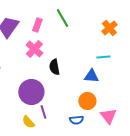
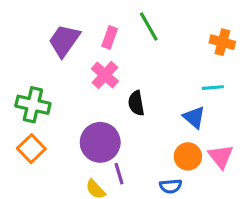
orange cross: (109, 28) -> (222, 42), turned -35
blue triangle: (91, 76) -> (194, 117), turned 35
pink triangle: (108, 116) -> (221, 156), moved

